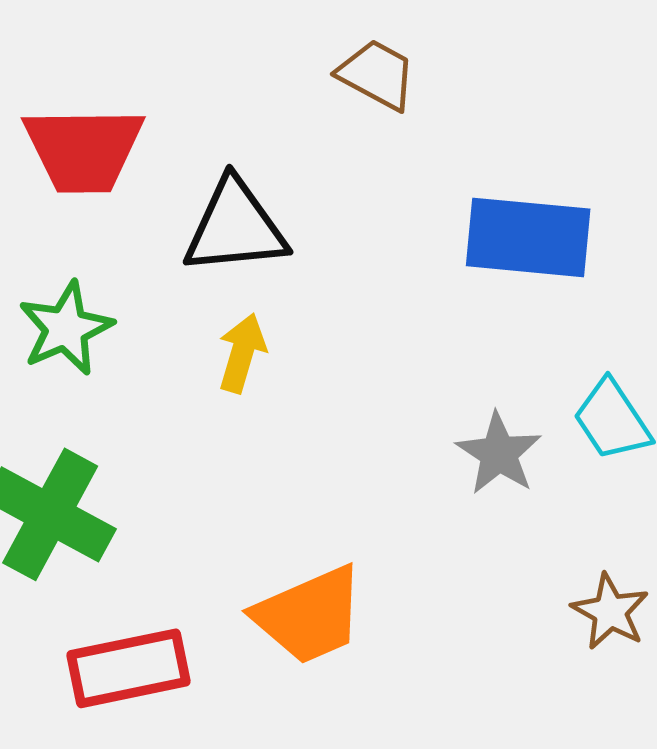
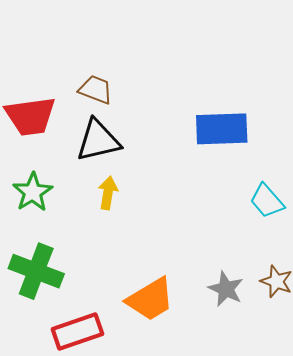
brown trapezoid: (377, 75) -> (96, 90), moved
gray star: (499, 453) -> (226, 289), moved

